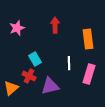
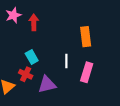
red arrow: (55, 25) -> (34, 22), moved
pink star: (17, 28) -> (13, 15), moved

